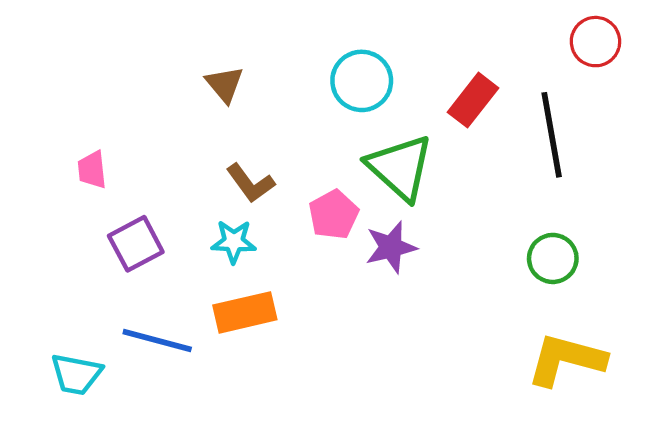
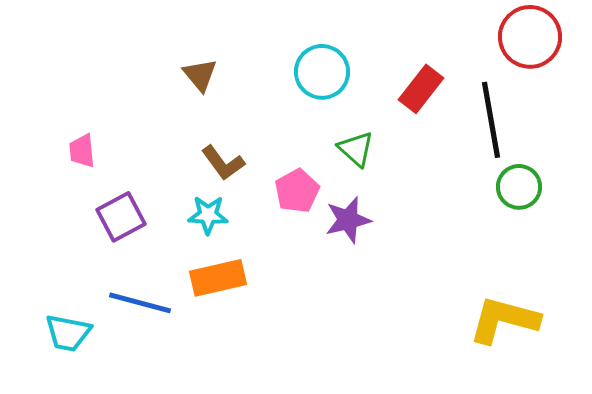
red circle: (595, 42) -> (530, 37), size x1.4
green triangle: (400, 167) -> (356, 149), size x0.6
green circle: (553, 258) -> (519, 187), moved

